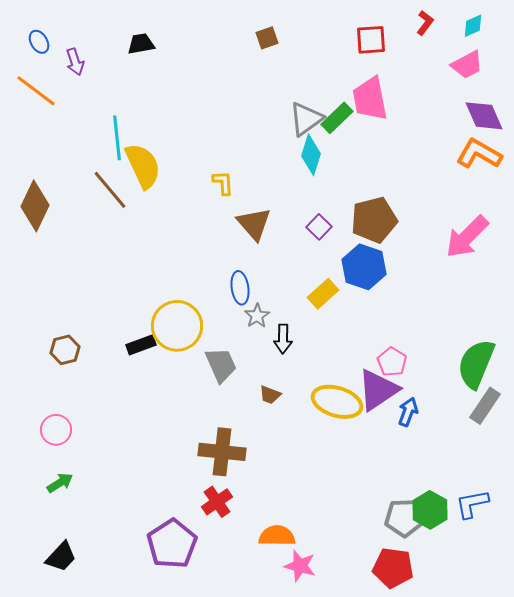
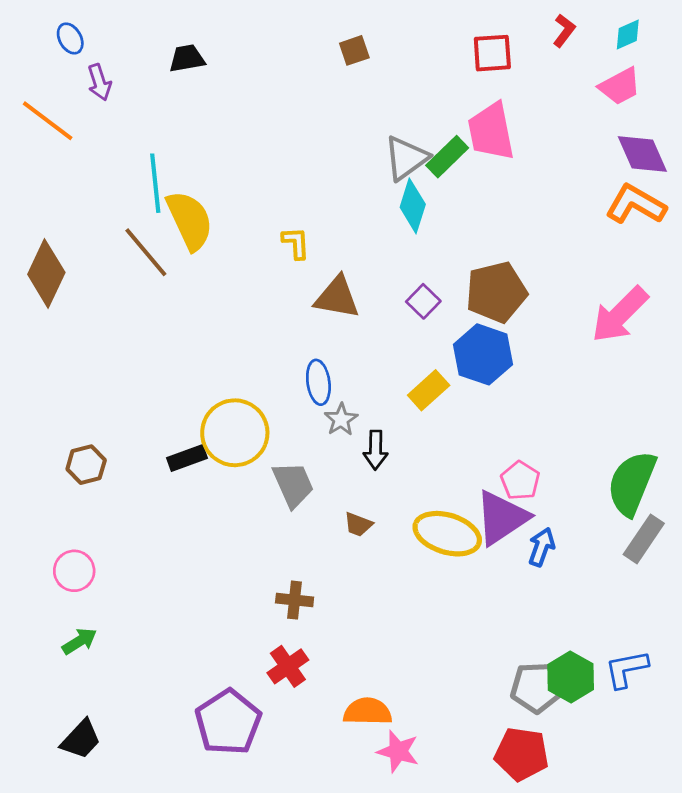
blue ellipse: (39, 42) -> (70, 38), moved
brown triangle: (254, 224) -> (337, 297), turned -39
brown cross: (222, 452) -> (295, 600), size x0.6

